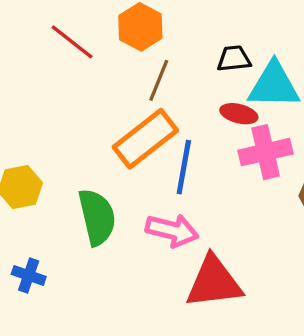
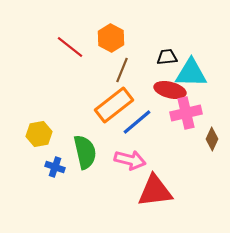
red ellipse: (239, 114) -> (170, 90), size x1.4
blue line: (184, 167) -> (137, 122), turned 40
blue cross: (29, 275) -> (55, 167), moved

